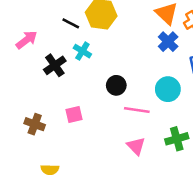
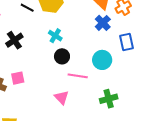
cyan cross: (82, 51) -> (55, 36), moved
pink square: (74, 114) -> (18, 78), moved
pink triangle: (136, 146) -> (61, 97), moved

